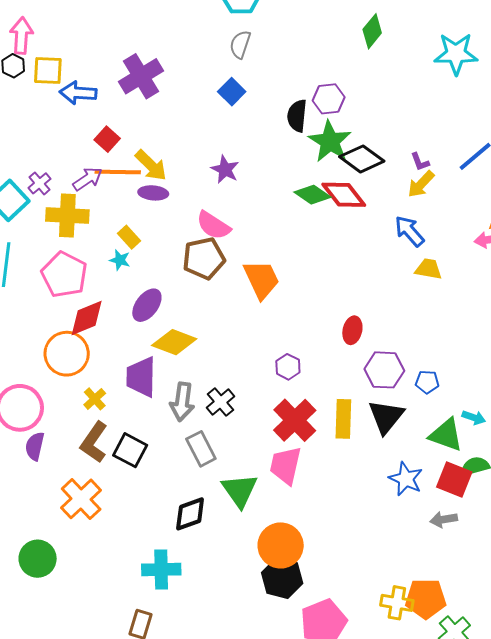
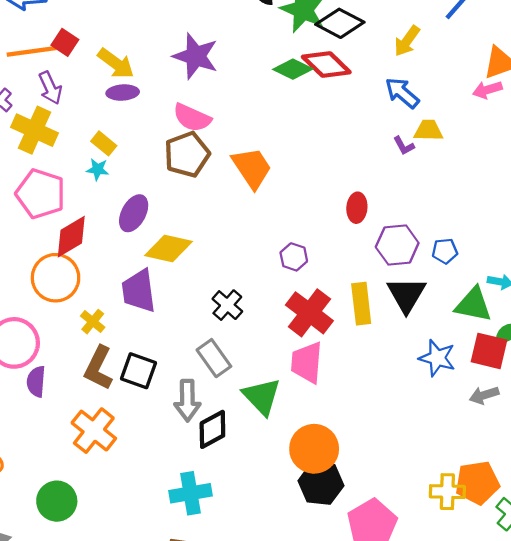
purple L-shape: (420, 162) -> (404, 146), moved
purple star: (225, 169) -> (196, 56), size x1.5
orange line: (118, 172) -> (32, 51), moved
purple arrow: (88, 179) -> (50, 88), turned 108
yellow cross: (67, 216) -> (35, 130), turned 30
gray arrow: (182, 402) -> (187, 400), moved

